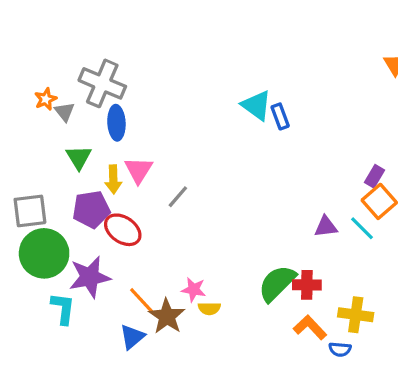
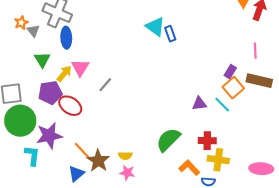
yellow arrow: (113, 179) -> (64, 74), turned -138
red cross: (307, 285) -> (207, 141), moved
pink star: (194, 290) -> (127, 173), moved

